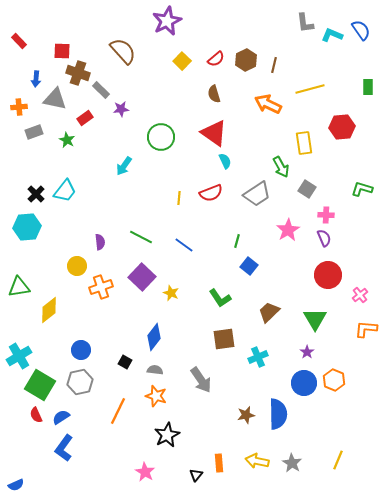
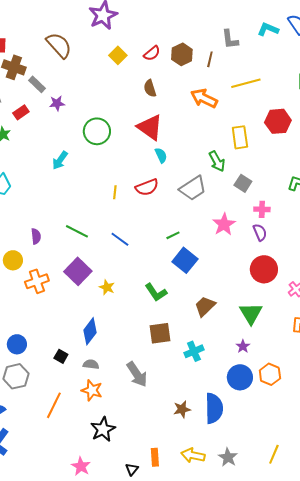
gray L-shape: (305, 23) -> (230, 39), moved
green line: (237, 241) -> (173, 235), turned 48
blue square: (249, 266) -> (185, 260), size x1.4

